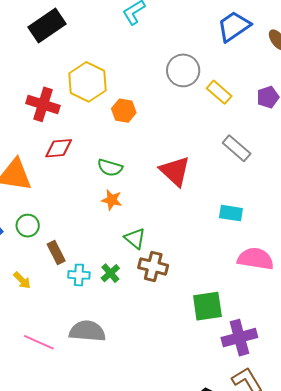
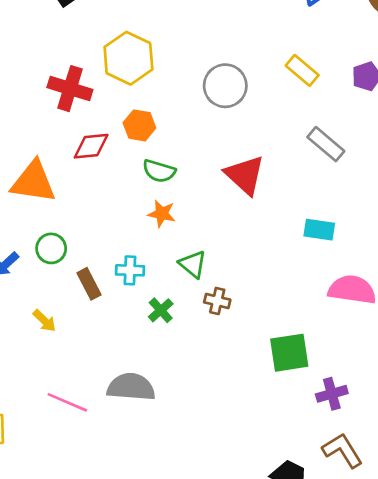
gray circle: (183, 70) -> (225, 86), moved
orange hexagon: (124, 111) -> (139, 125), moved
brown cross: (153, 266) -> (217, 301), size x0.7
cyan cross: (79, 275) -> (130, 270), moved
purple cross: (239, 338) -> (332, 394), size x0.7

